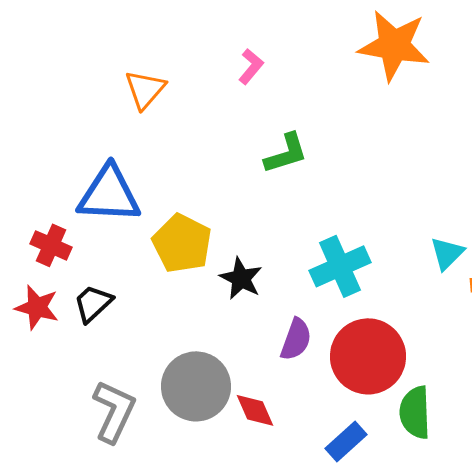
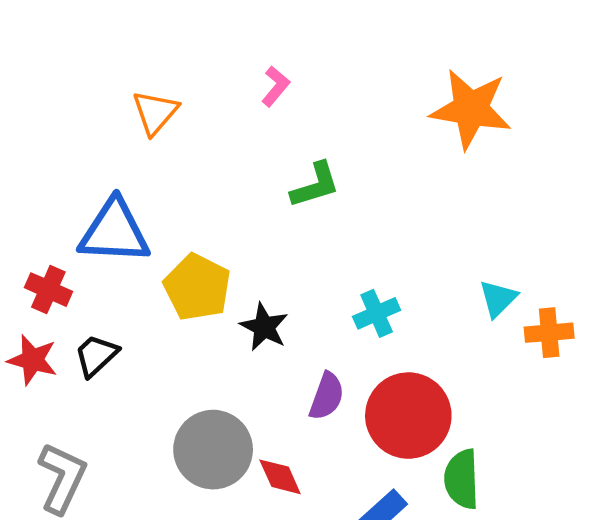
orange star: (394, 45) -> (471, 109), moved
cyan cross: (340, 266) -> (377, 313), size x0.7
gray L-shape: (114, 411) -> (62, 478), moved

